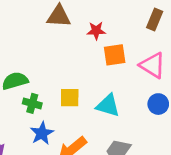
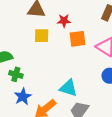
yellow square: (70, 98) -> (42, 36), moved
cyan triangle: (108, 105) -> (68, 88), moved

